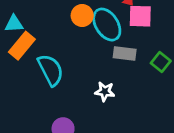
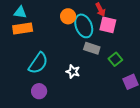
orange rectangle: (22, 46) -> (23, 28), turned 30
cyan semicircle: (51, 70) -> (38, 63), moved, turned 50

